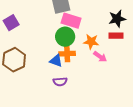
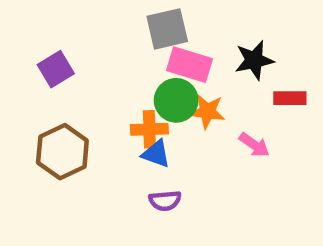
black star: (117, 19) -> (254, 60), moved
orange star: (91, 42) -> (207, 111), moved
orange cross: (67, 54) -> (149, 129), moved

